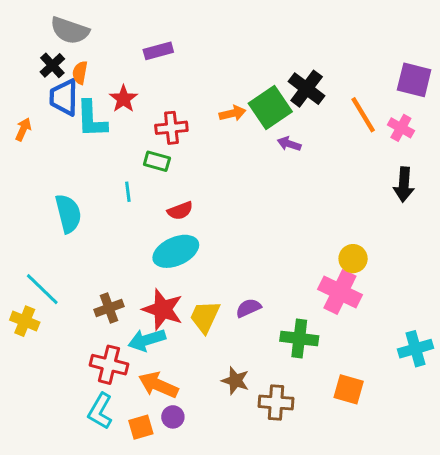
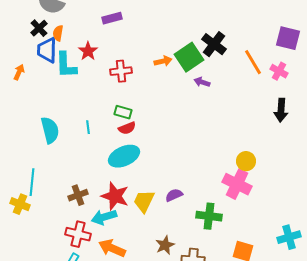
green rectangle: (157, 161) -> (123, 112), moved
cyan line: (128, 192) -> (88, 127), moved
cyan line: (42, 289) -> (32, 182), turned 52
cyan cross: (415, 349) -> (289, 237), moved
brown star: (235, 381) -> (165, 245), turned 30

